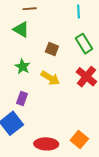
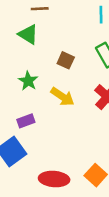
purple rectangle: (22, 99) -> (26, 121), turned 48

